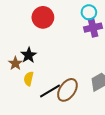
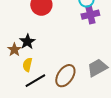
black line: (50, 91) -> (35, 81), moved

